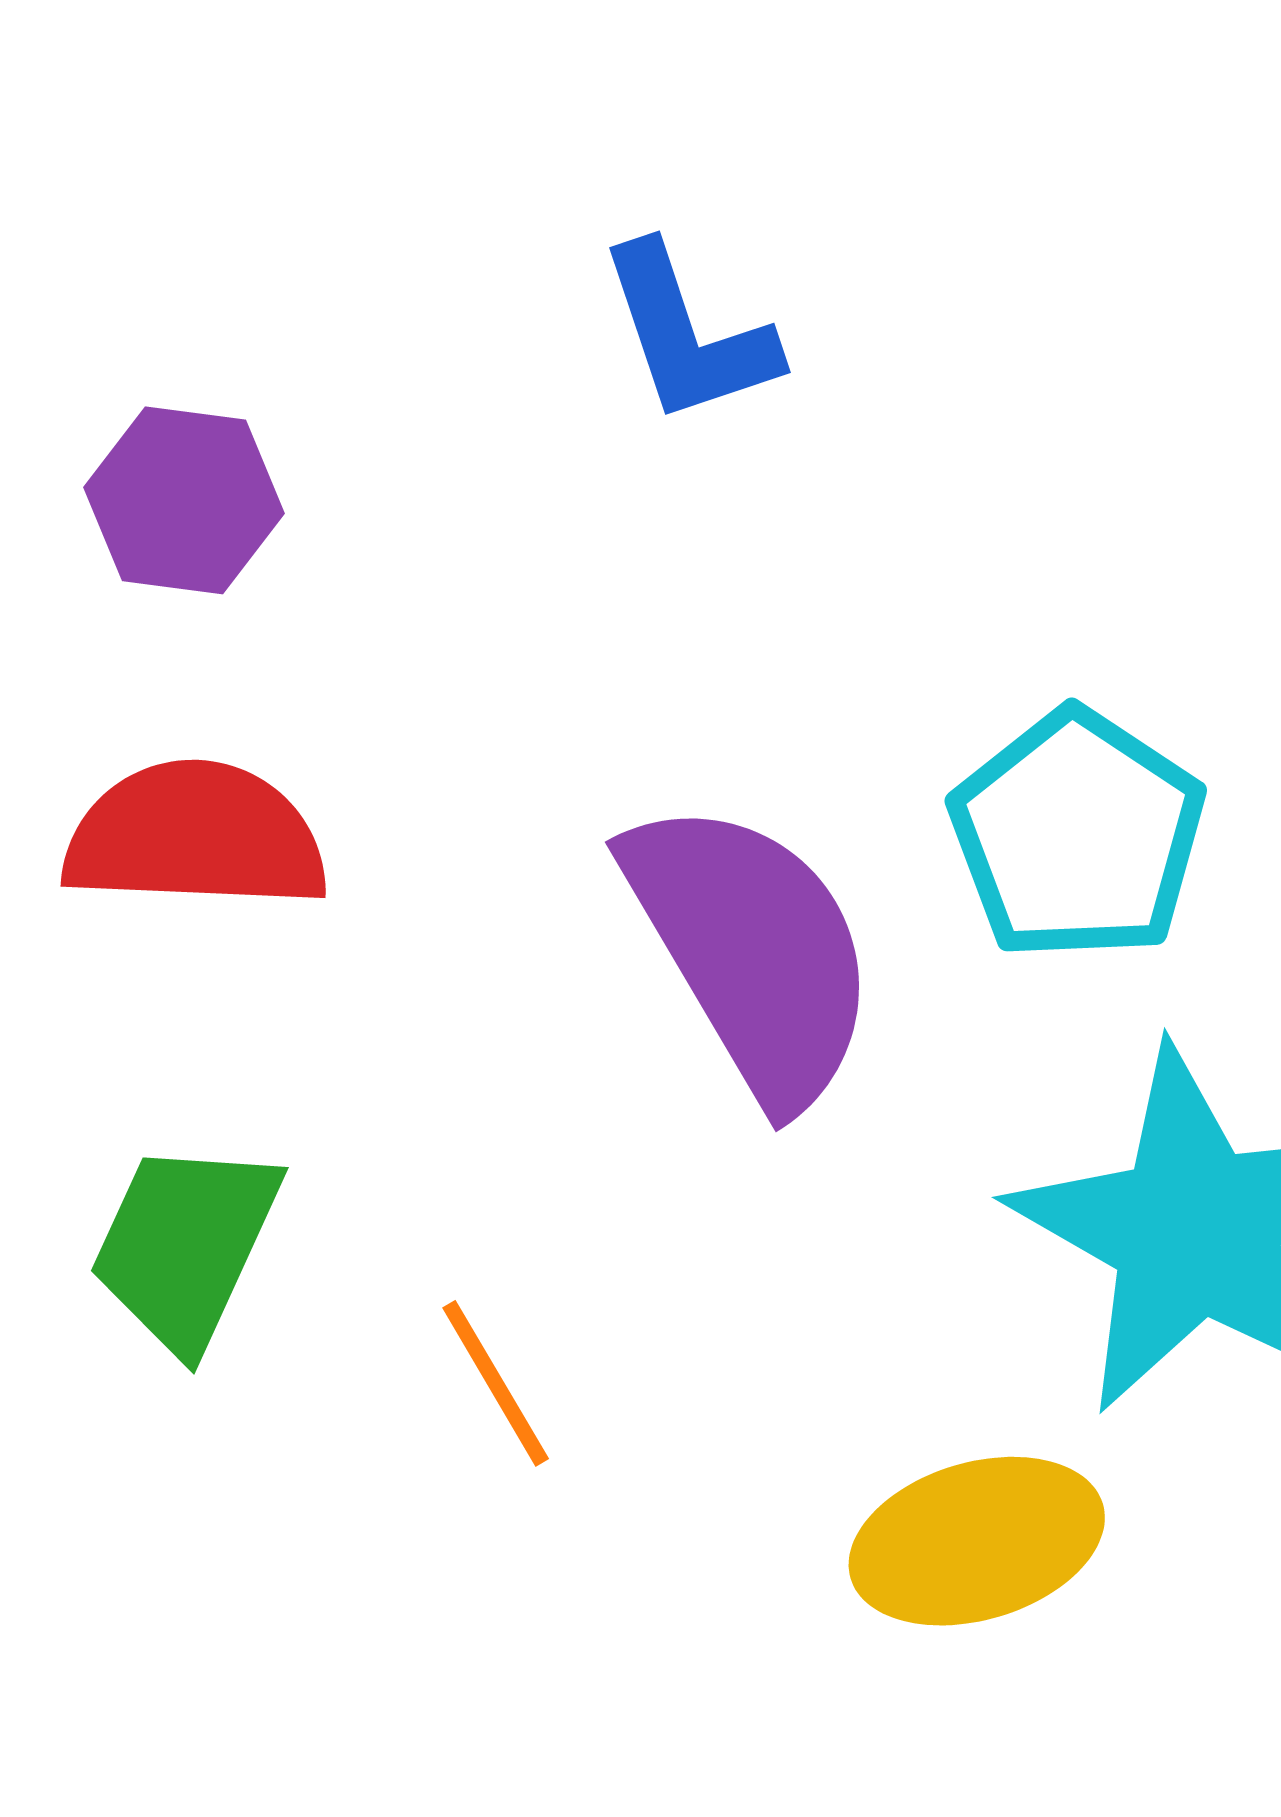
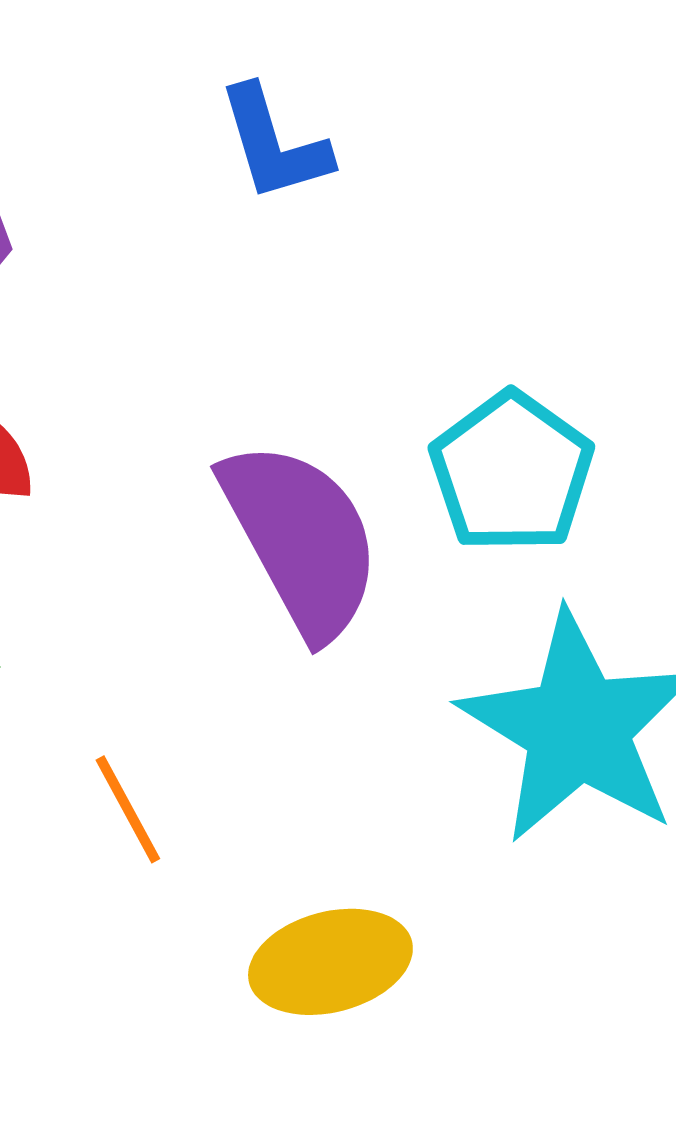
yellow ellipse: (977, 1541) -> (330, 962), moved

